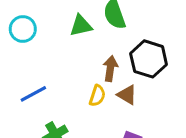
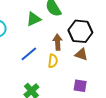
blue line: (33, 94) -> (29, 54), moved
brown triangle: (127, 95) -> (81, 54), moved

